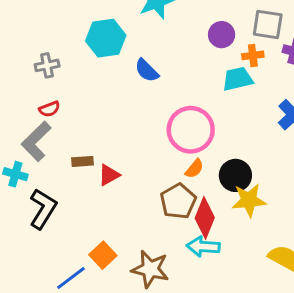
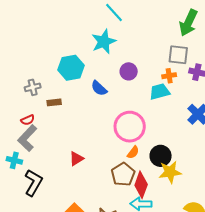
purple circle: (222, 35) -> (129, 71), moved
red semicircle: (49, 109) -> (28, 120), moved
brown rectangle: (83, 161) -> (54, 102), moved

